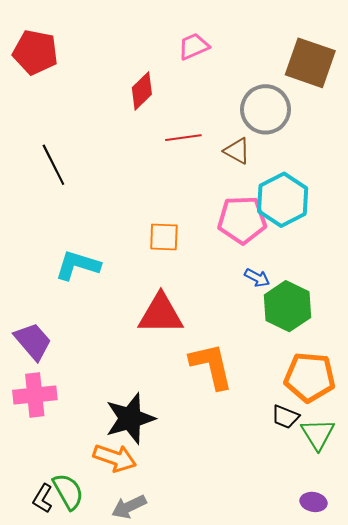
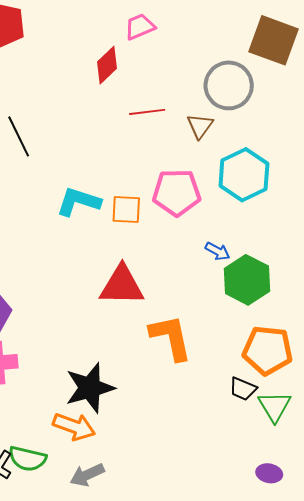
pink trapezoid: (194, 46) -> (140, 27), moved
brown triangle: (237, 151) -> (200, 126), turned 36
pink pentagon: (242, 220) -> (177, 192), moved
cyan L-shape: (78, 265) -> (78, 202), moved
green semicircle: (68, 491) -> (27, 459), turned 132

